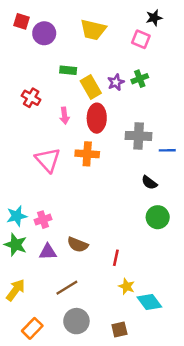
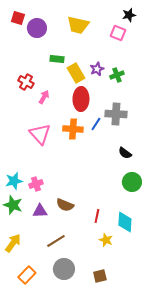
green cross: (140, 79) -> (117, 75), moved
pink arrow: (64, 116) -> (44, 97), moved, turned -144
blue line: (167, 150) -> (96, 124), moved, turned -56
cyan diamond: (149, 302) -> (125, 222), moved, turned 40

